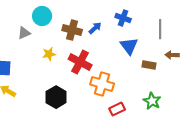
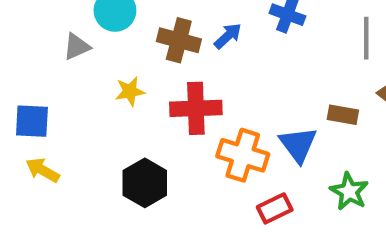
blue triangle: (129, 46) -> (298, 145), moved
red cross: (80, 62) -> (196, 108), turned -30

